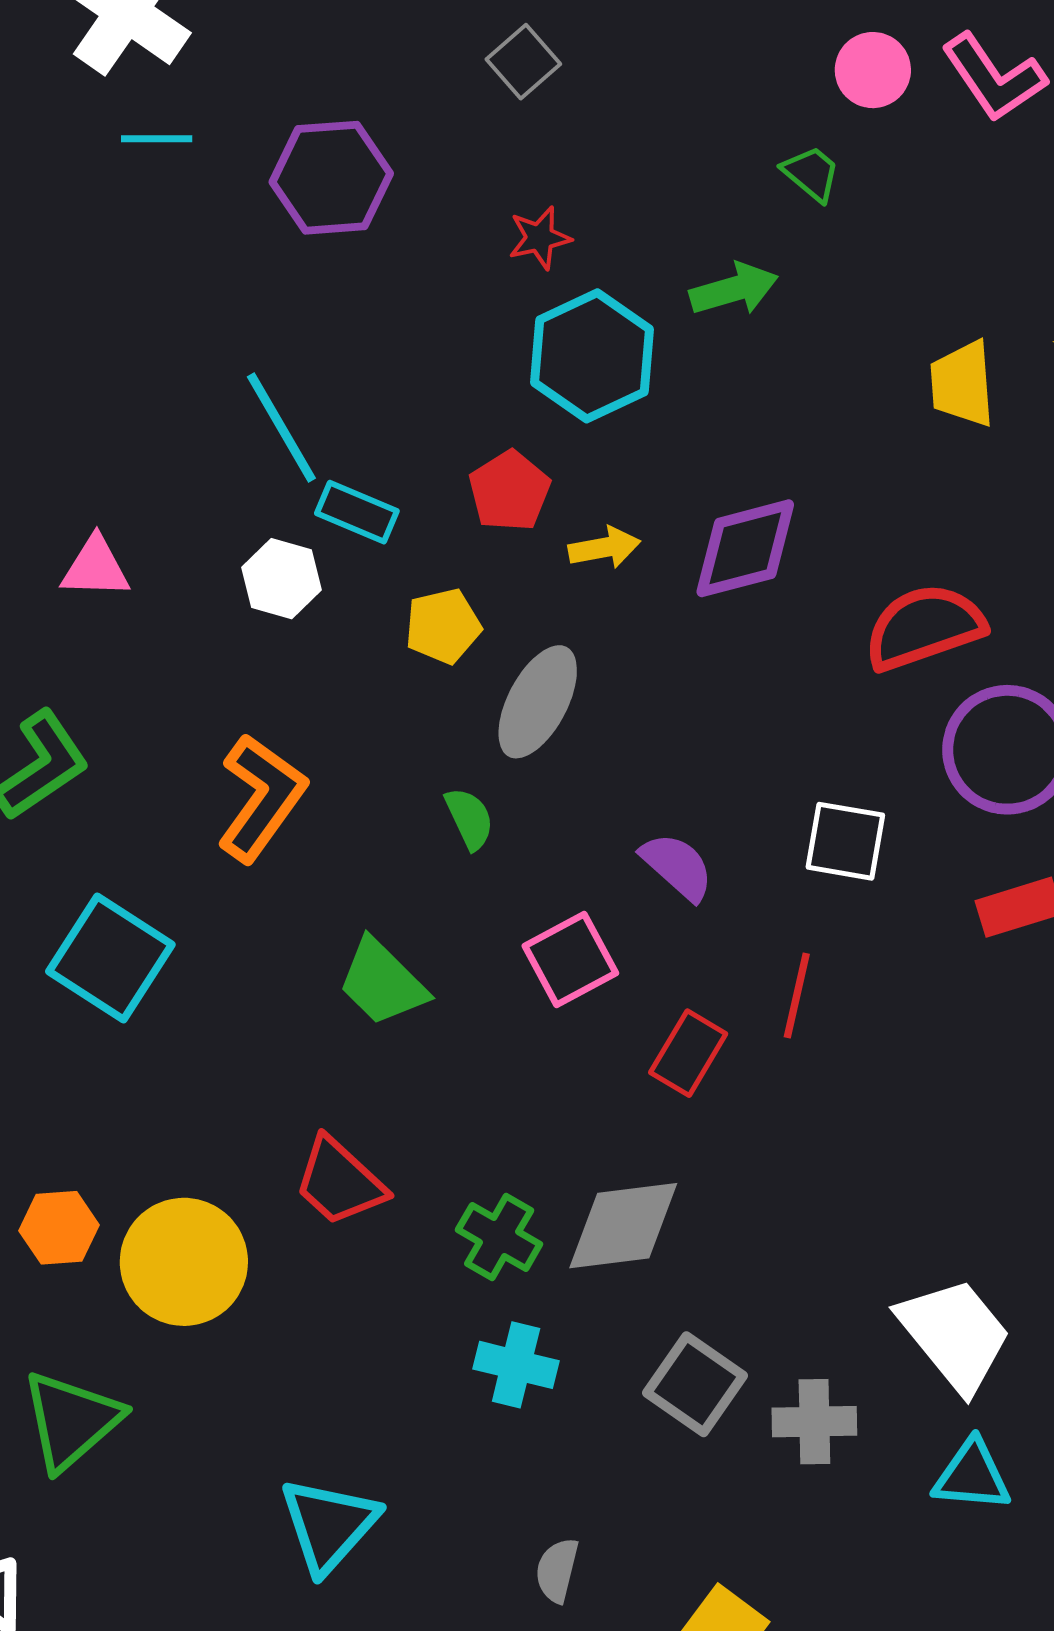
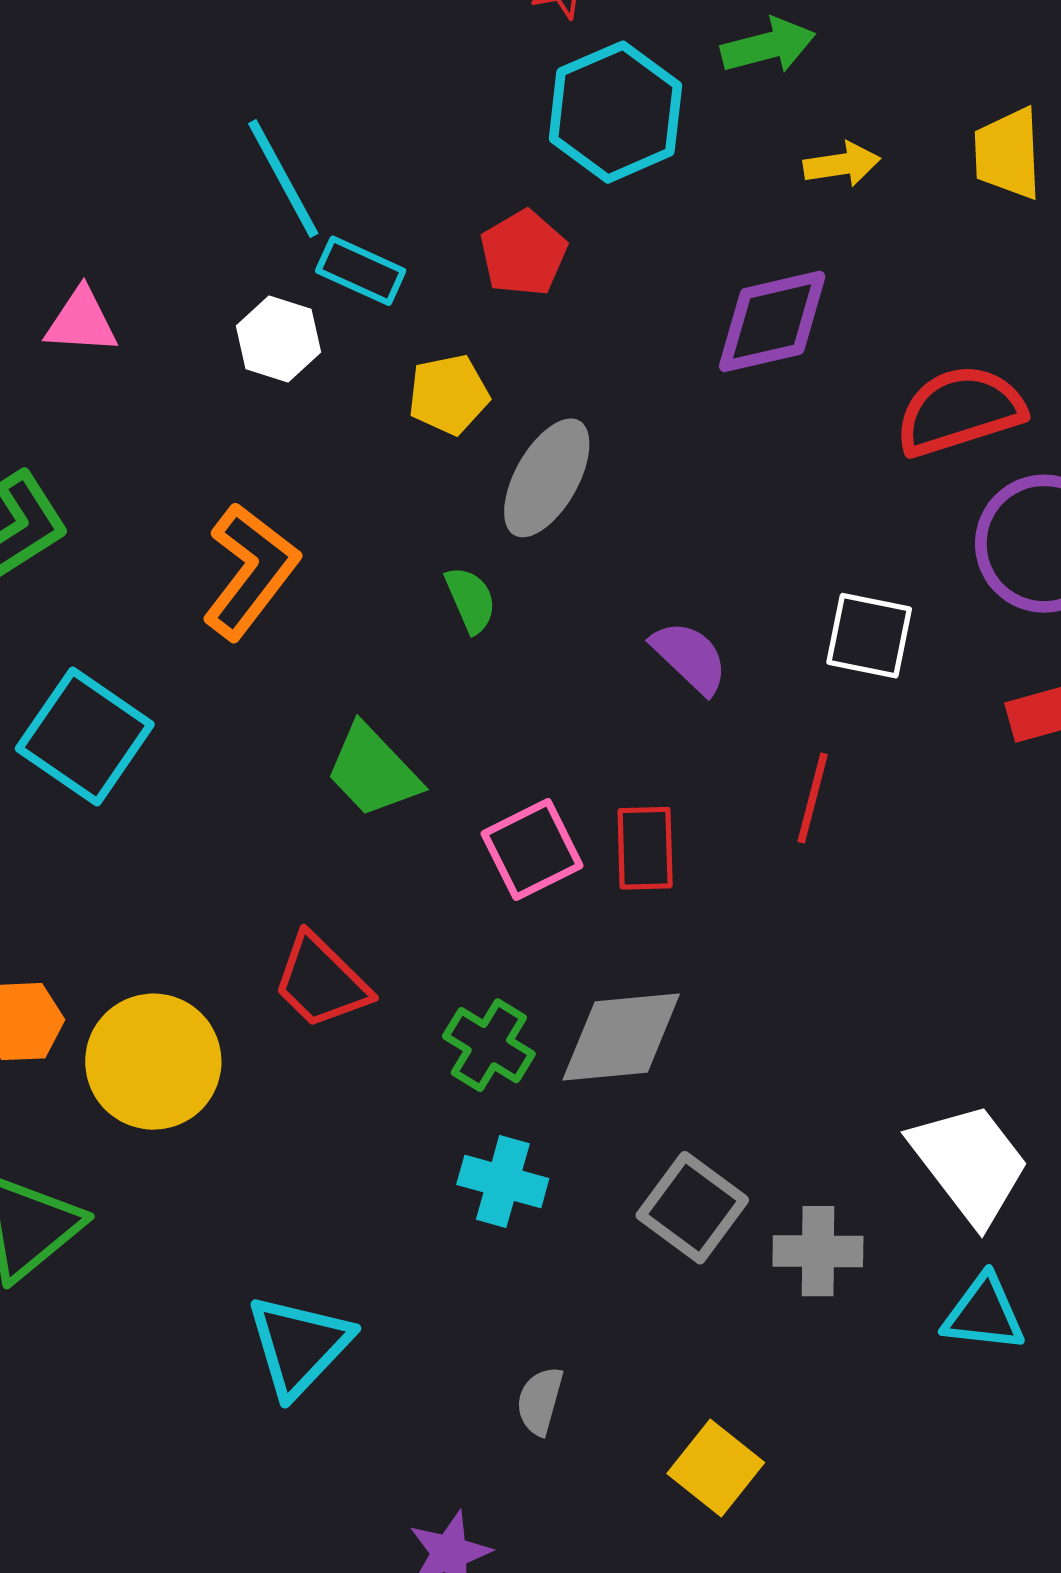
yellow arrow: (604, 548) -> (842, 164), moved
pink square: (570, 959) -> (532, 850), moved
red rectangle: (688, 1053) -> (645, 848), moved, turned -34

